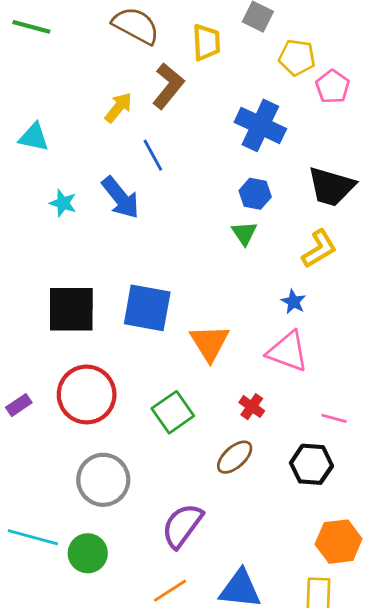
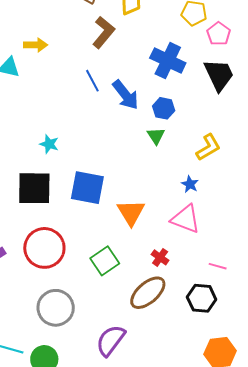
yellow arrow: (118, 108) -> (36, 45), moved, turned 50
black trapezoid: (331, 187) -> (219, 75), moved, turned -132
blue arrow: (120, 198) -> (126, 95), moved
cyan star: (63, 203) -> (49, 144), moved
brown ellipse: (235, 457) -> (148, 293), size x1.4

